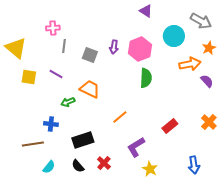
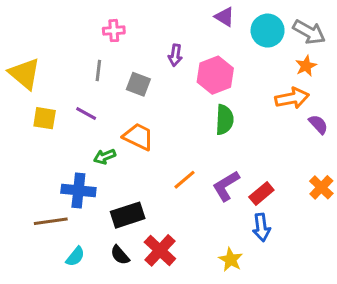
pink cross: (53, 28) -> (114, 31), moved
cyan circle: (174, 36) -> (268, 31), moved
purple arrow: (114, 47) -> (175, 55), moved
orange star: (209, 48) -> (306, 66), moved
blue cross: (51, 124) -> (78, 190), size x1.5
purple L-shape: (136, 147) -> (226, 186), moved
red cross: (104, 163) -> (160, 250), size x1.5
blue arrow: (194, 165) -> (261, 227), moved

